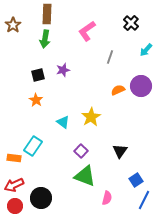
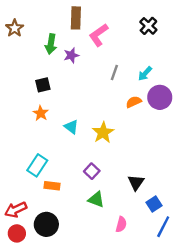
brown rectangle: (47, 14) -> (76, 18), moved
cyan arrow: (146, 50) -> (145, 74), moved
gray line: (110, 57) -> (114, 72), moved
purple star: (63, 70) -> (71, 55), moved
cyan triangle: (63, 122) -> (71, 127), moved
black triangle: (120, 151) -> (136, 182), moved
orange rectangle: (14, 158) -> (52, 186), moved
green triangle: (85, 176) -> (96, 199), size x0.7

